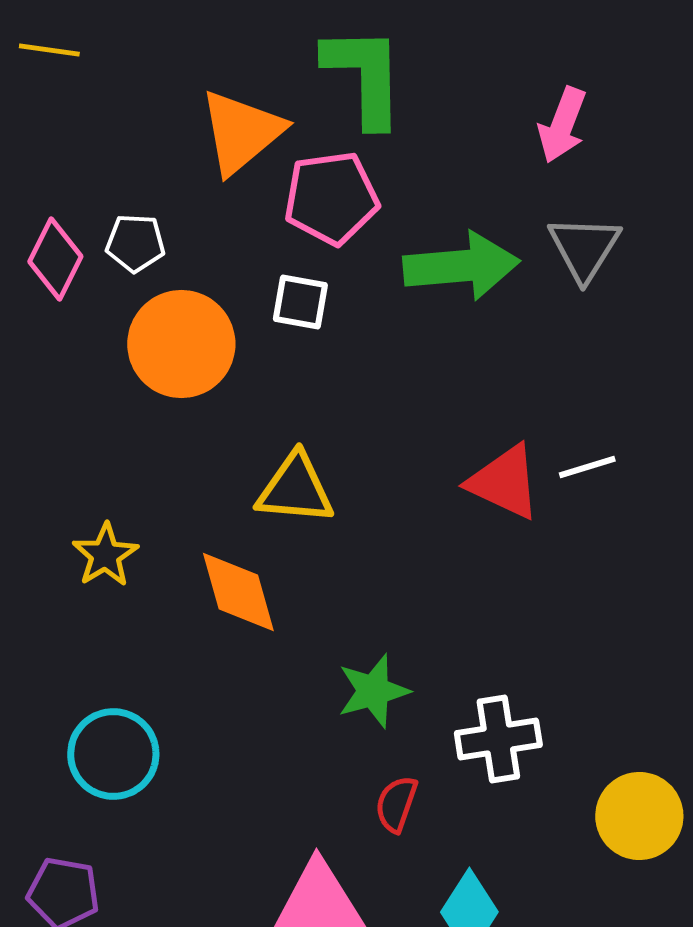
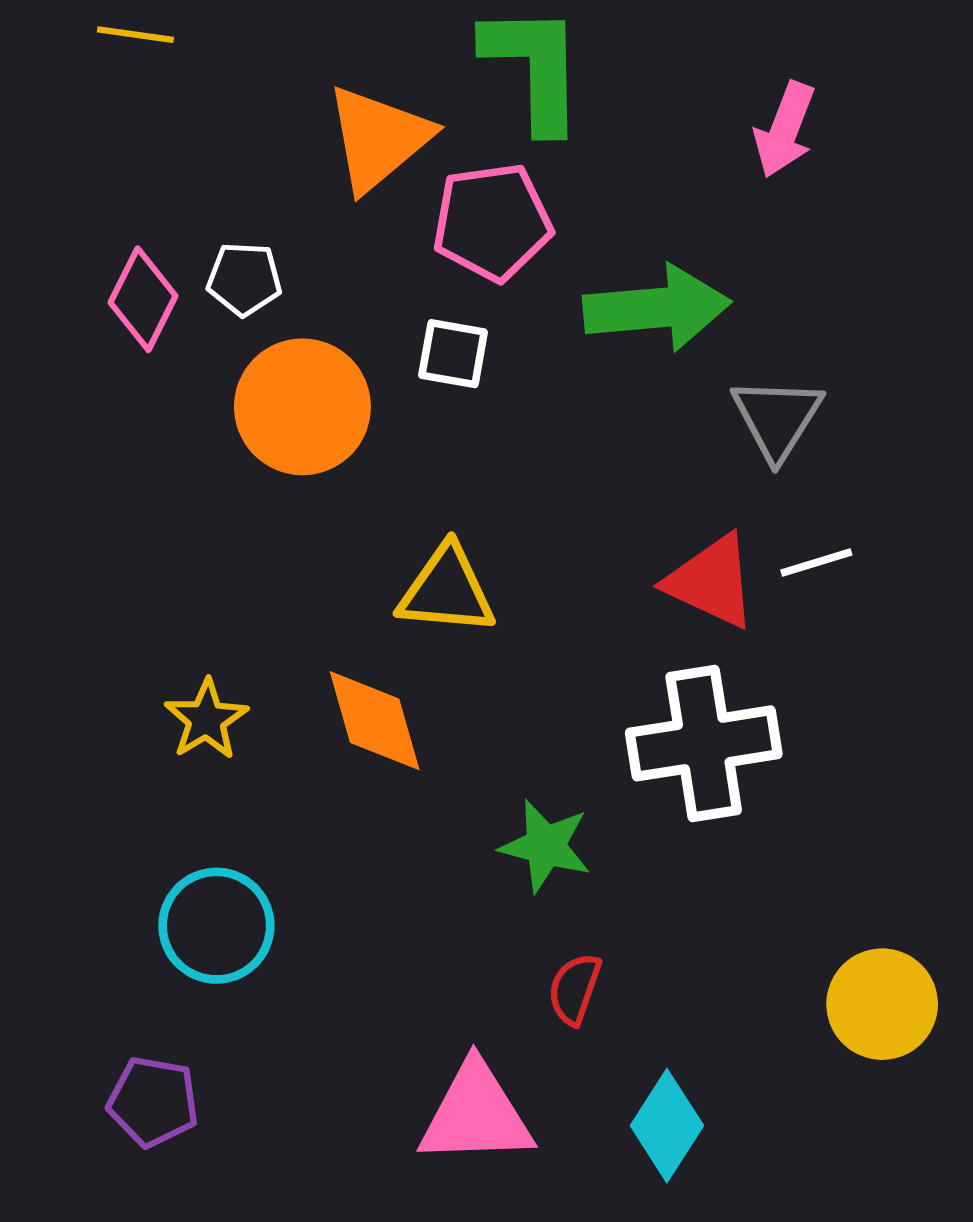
gray triangle: (584, 248) -> (777, 418), moved
yellow star: (105, 555) -> (206, 719), moved
green star: (373, 691) -> (545, 846), turned 30
white cross: (498, 739) -> (704, 743), moved, size x1.4

